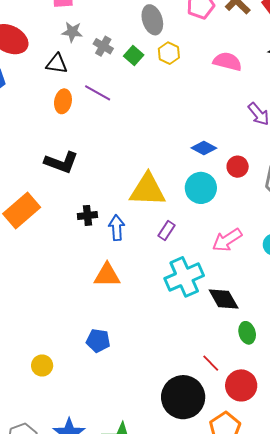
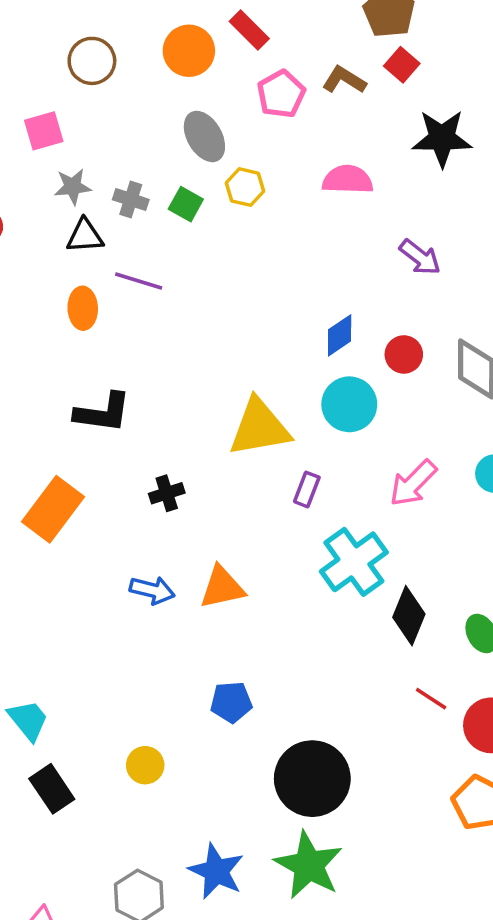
black triangle: (57, 64) -> (85, 236), moved
blue diamond: (204, 148) -> (340, 335), turned -50
blue arrow: (117, 228) -> (152, 590), moved, turned 120
black diamond: (224, 299) -> (409, 616), moved, turned 64
black circle: (183, 397) -> (312, 779), moved

